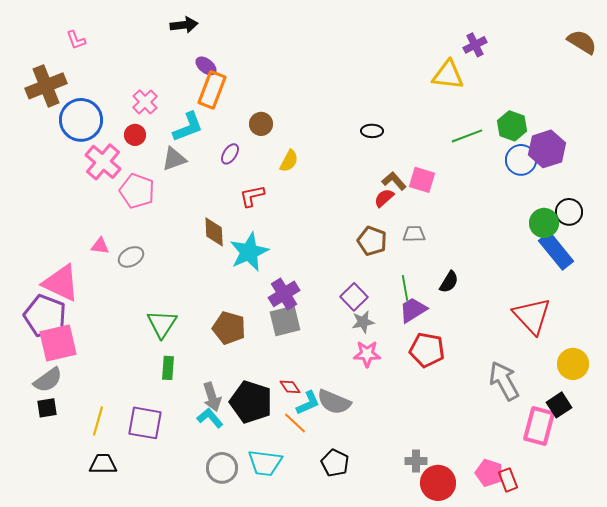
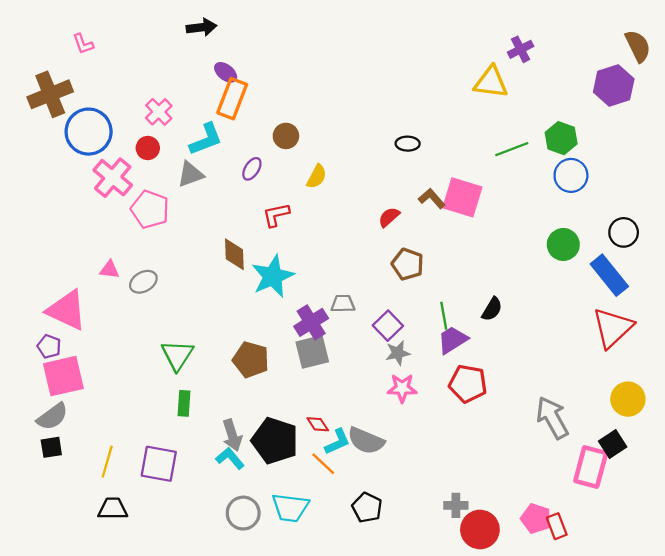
brown semicircle: (582, 42) -> (638, 46), turned 32
purple hexagon: (547, 149) -> (614, 86), moved
pink square: (422, 180) -> (462, 197), size x1.4
red semicircle: (384, 198) -> (389, 217), moved
green circle: (544, 223) -> (563, 244), moved
gray trapezoid: (414, 234) -> (343, 304), moved
purple pentagon: (45, 316) -> (49, 346), size x0.5
red triangle: (532, 316) -> (613, 328), moved, turned 30

